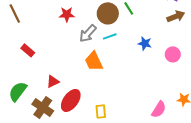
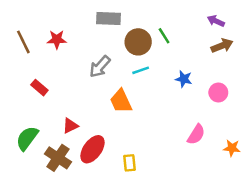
red star: (67, 14) -> (57, 39), moved
gray arrow: (88, 33) -> (100, 67), moved
pink semicircle: (159, 109) -> (196, 134), moved

